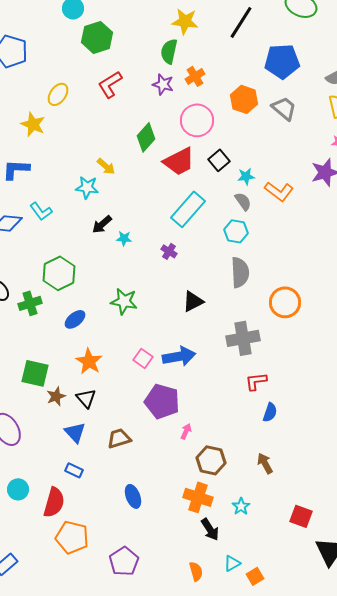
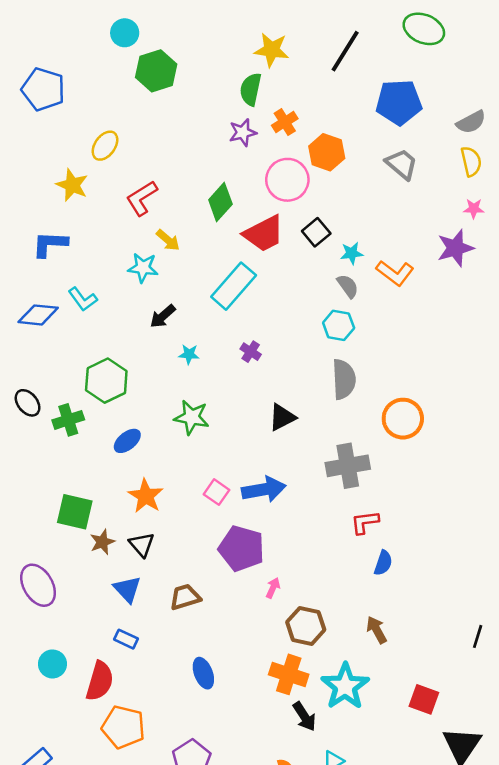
red L-shape: (110, 84) -> (142, 198), moved
purple star: (163, 84) -> (243, 133), turned -30
orange hexagon: (244, 99) -> (327, 152), moved
cyan rectangle: (188, 209) -> (234, 286), moved
cyan star: (124, 238) -> (189, 354), moved
cyan star: (241, 506) -> (345, 686), size x2.0

